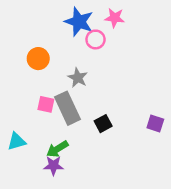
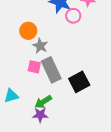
gray star: (78, 78) -> (40, 46), moved
black square: (103, 124) -> (79, 82), size x1.5

